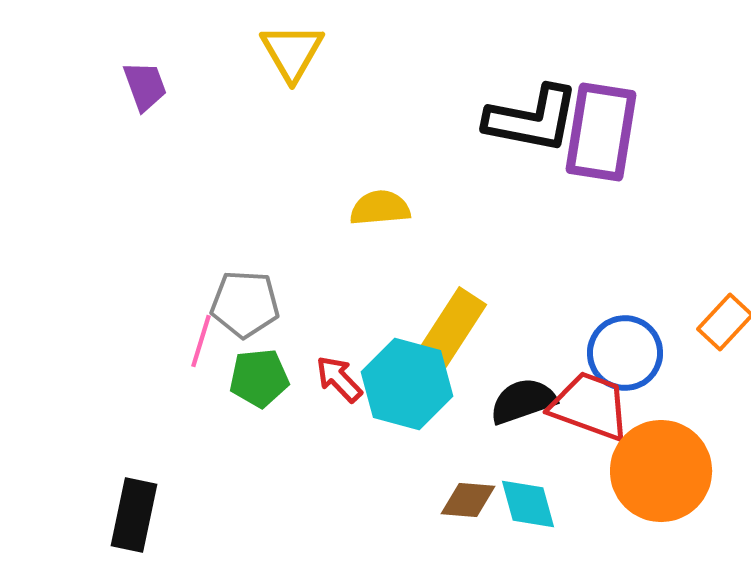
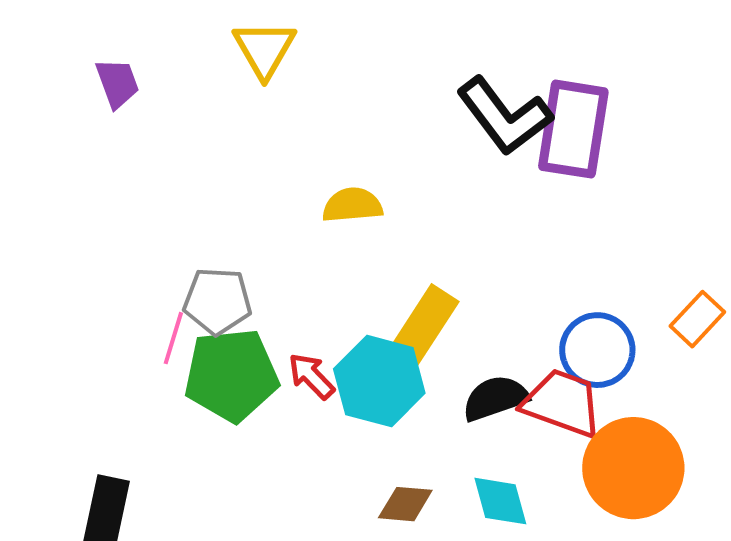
black L-shape: (532, 119) -> (504, 116), turned 42
green pentagon: (259, 378) -> (231, 375), size x1.6
brown diamond: (468, 500) -> (405, 504), moved

